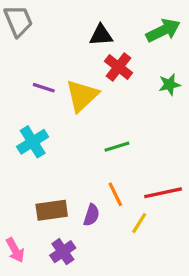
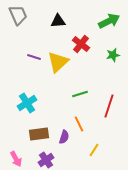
black triangle: (101, 35) -> (58, 21), moved
cyan cross: (33, 142) -> (27, 103), moved
red line: (163, 193) -> (109, 106), moved, turned -60
yellow line: (139, 223) -> (94, 150), moved

